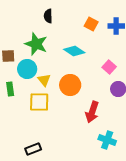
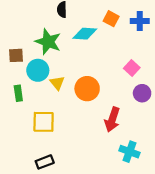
cyan diamond: (74, 51) -> (85, 34), moved, turned -30
yellow square: (39, 102) -> (44, 122), moved

